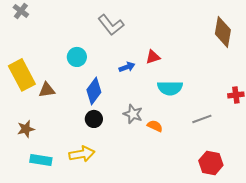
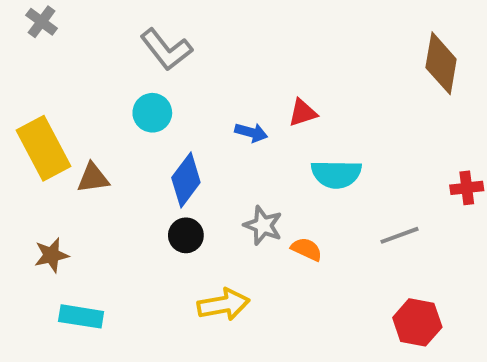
gray L-shape: (111, 25) -> (166, 49), moved
blue arrow: (127, 67) -> (251, 133), turned 35
yellow arrow: (82, 154) -> (223, 305), moved

